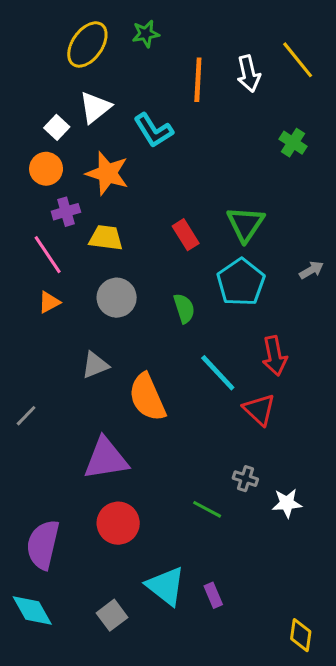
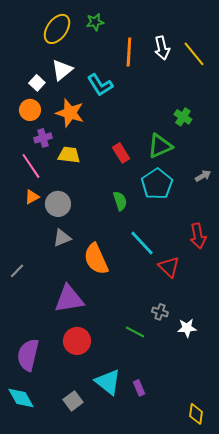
yellow line: (298, 60) -> (194, 54), moved
green cross: (293, 143) -> (183, 117), moved
green triangle: (245, 224) -> (160, 146), turned 32
gray circle: (117, 298) -> (58, 204), moved
red arrow: (275, 356) -> (198, 236), moved

